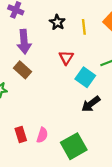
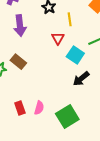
yellow line: (84, 27) -> (70, 19), moved
brown rectangle: (23, 70) -> (18, 62), moved

